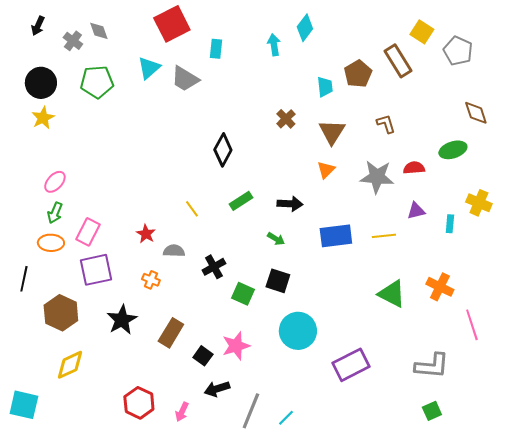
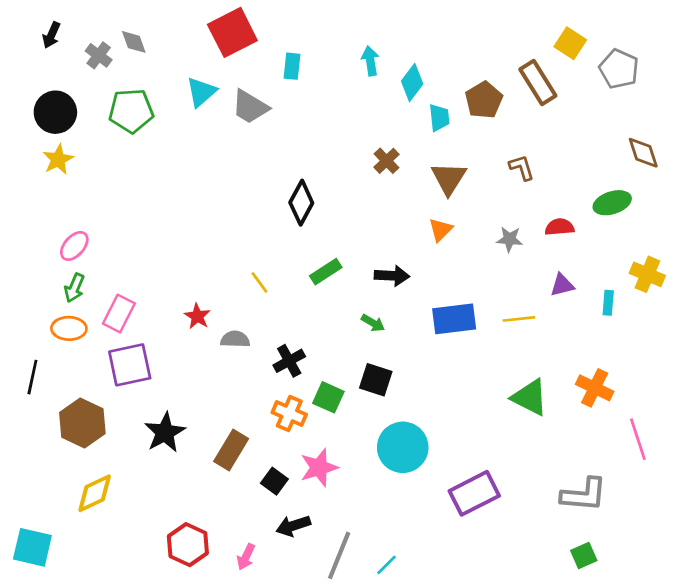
cyan diamond: (305, 28) -> (412, 82), moved
gray star: (377, 177) -> (509, 239), size x0.6
orange cross: (151, 280) -> (289, 414), moved, size x1.4

